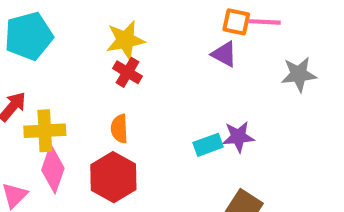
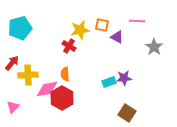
orange square: (236, 22) -> (102, 25), moved
yellow star: (125, 40) -> (80, 30), moved
gray star: (299, 74) -> (154, 47), turned -30
pink diamond: (53, 169) -> (47, 89), moved, turned 60

